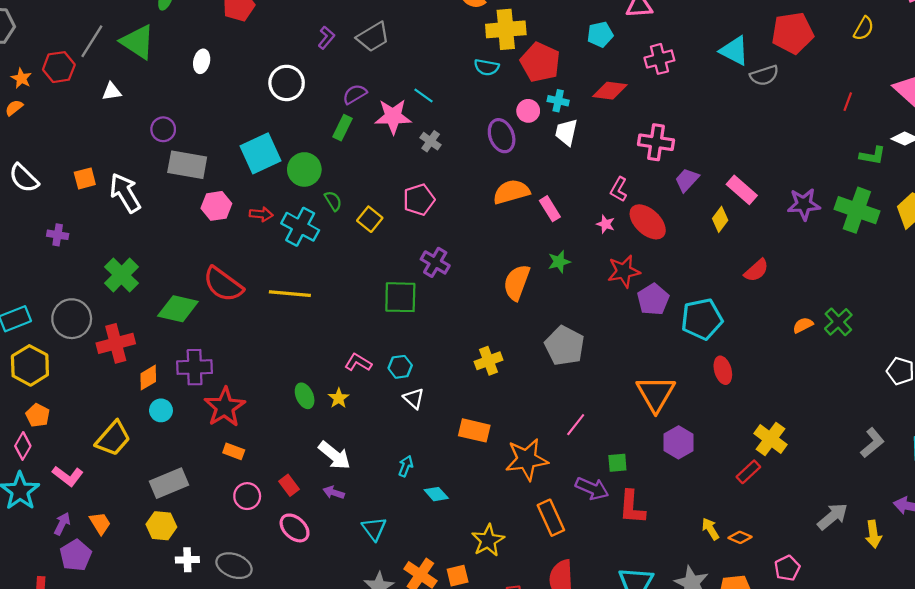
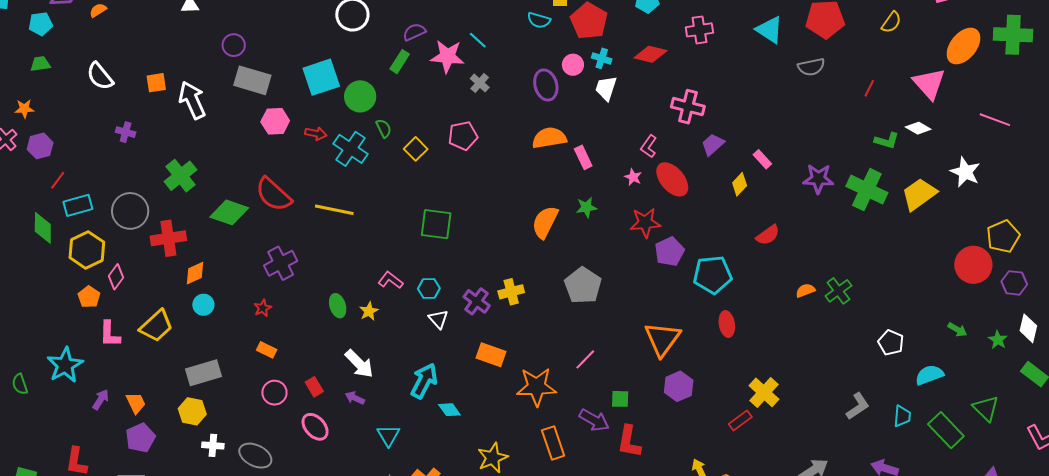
gray semicircle: (764, 75) -> (811, 67), moved
pink rectangle: (742, 190) -> (762, 159), size x0.7
purple cross: (435, 262) -> (477, 301), moved
purple cross: (195, 367) -> (281, 263), moved, turned -32
red star: (225, 407) -> (263, 308), size x0.5
pink diamond: (23, 446) -> (116, 277), moved
cyan arrow: (406, 466) -> (424, 381), size x1.8
pink L-shape: (68, 476) -> (110, 334), moved, turned 48
purple pentagon: (76, 555) -> (140, 438), moved

